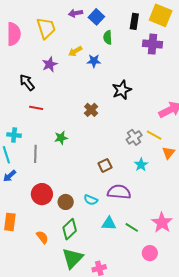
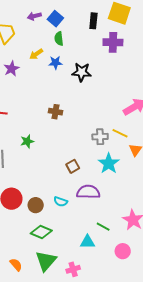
green semicircle: (108, 37) -> (59, 39), moved
black star: (122, 90) -> (82, 72), moved, turned 30
brown cross: (91, 110) -> (56, 112), turned -32
gray cross: (134, 137) -> (100, 137), turned 35
cyan star: (141, 165) -> (109, 163), size x1.5
cyan triangle: (109, 224) -> (87, 242), moved
green diamond: (70, 229) -> (41, 232), turned 70
orange semicircle: (42, 237) -> (16, 265), moved

